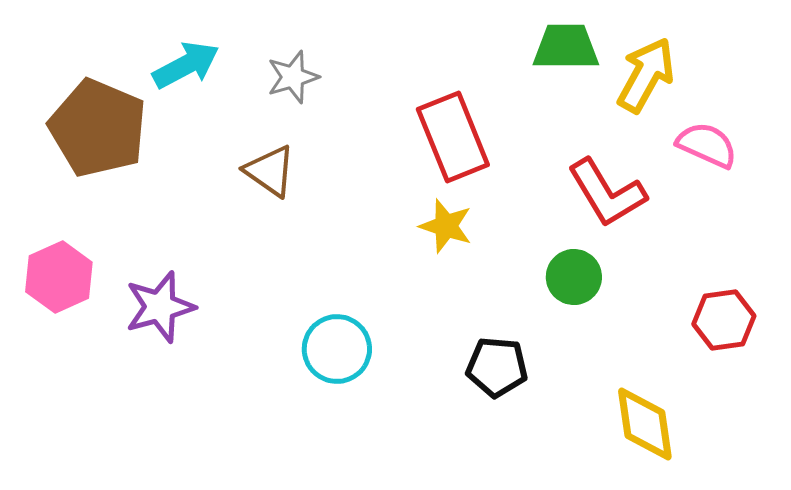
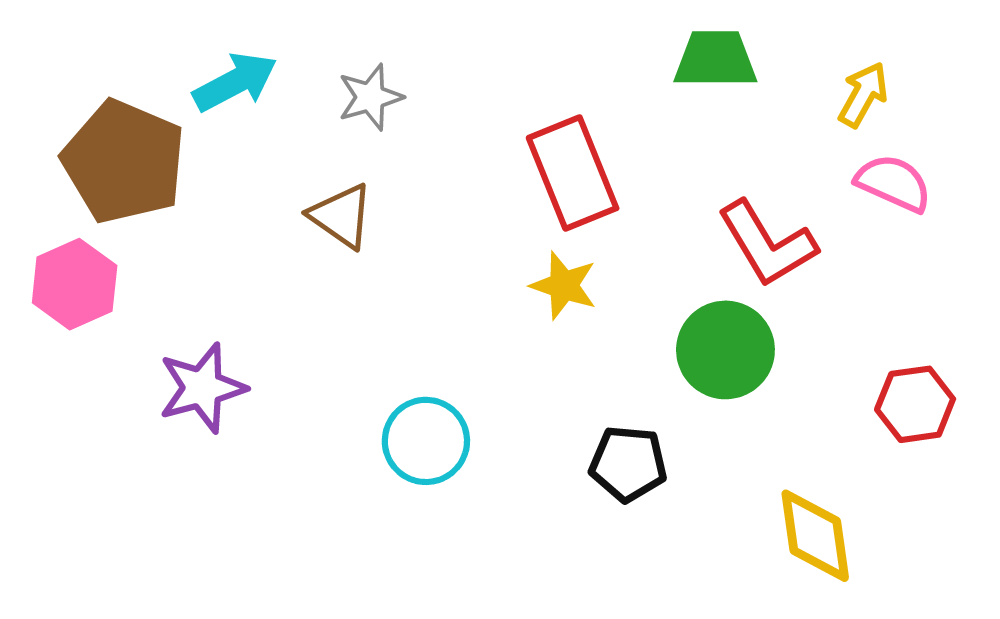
yellow arrow: (646, 75) -> (863, 95), moved, size x0.7
pink hexagon: (59, 277) -> (75, 284), moved
green circle: (574, 277) -> (725, 350), size x1.4

